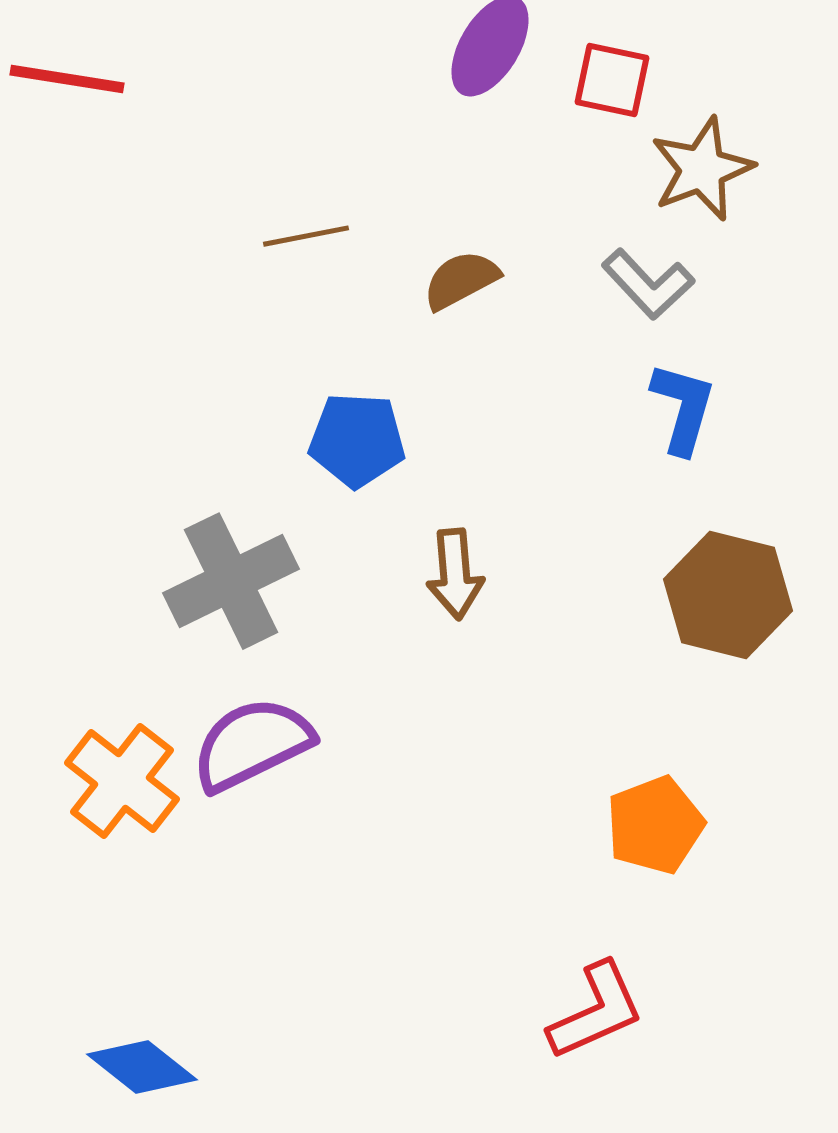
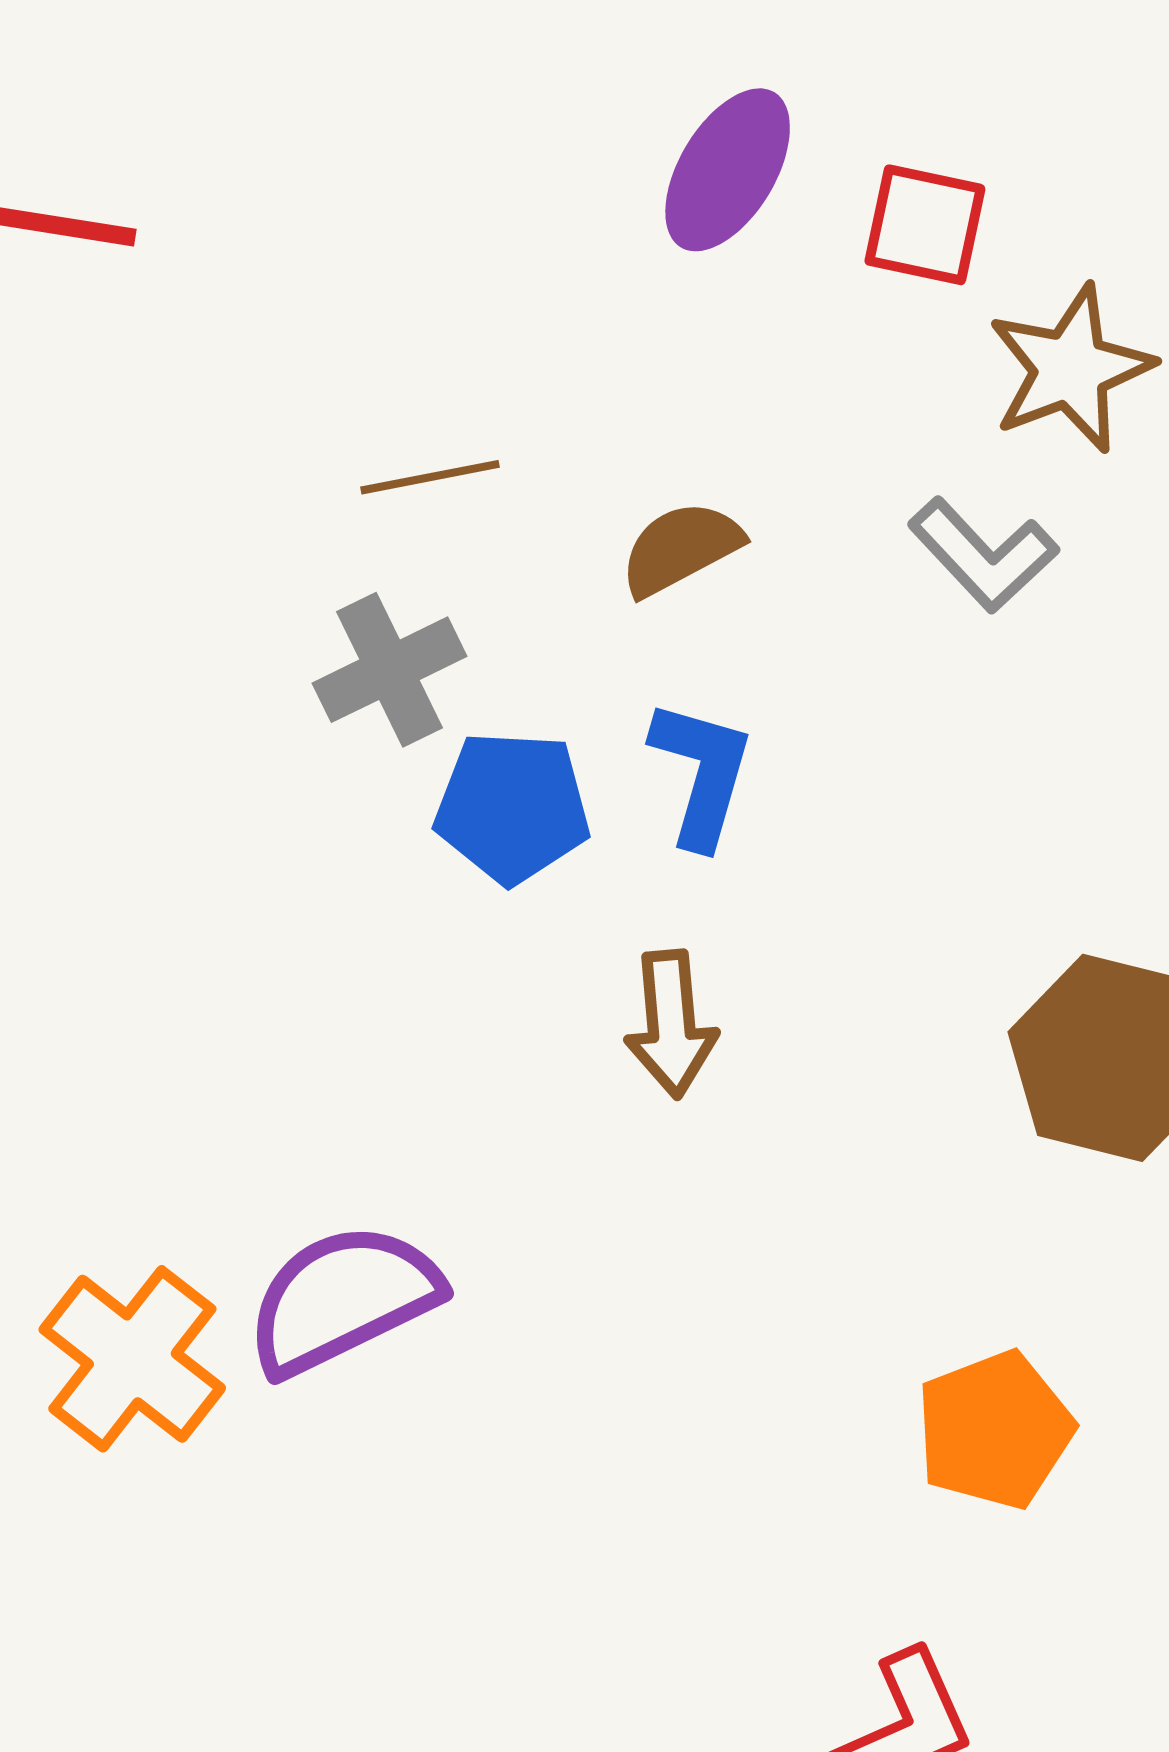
blue L-shape: (683, 408) -> (702, 773), moved
gray cross: (231, 581) -> (390, 670), moved, size x0.7

